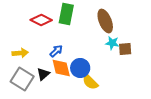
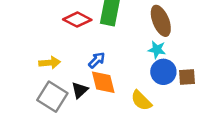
cyan star: (112, 43) -> (157, 50), moved
brown square: (125, 49) -> (187, 77), moved
blue circle: (80, 68) -> (163, 72), moved

